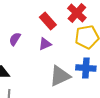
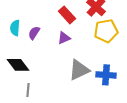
blue cross: (86, 68) -> (106, 75), moved

